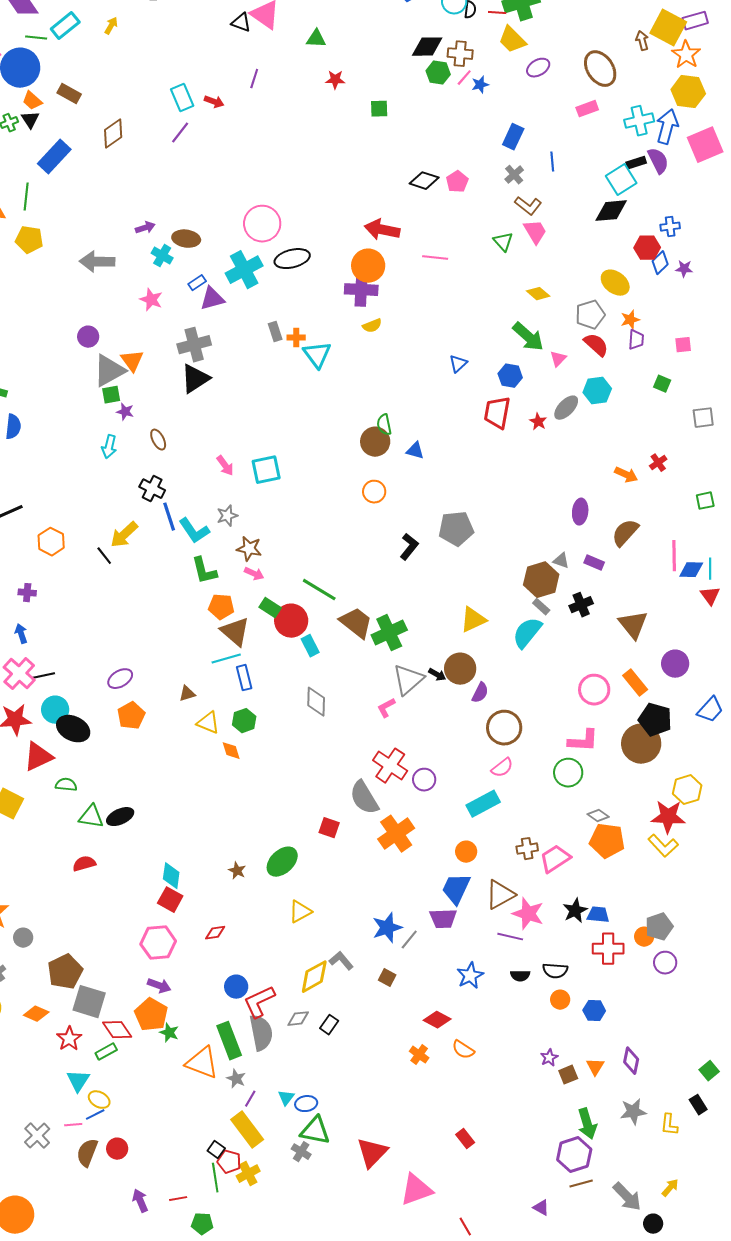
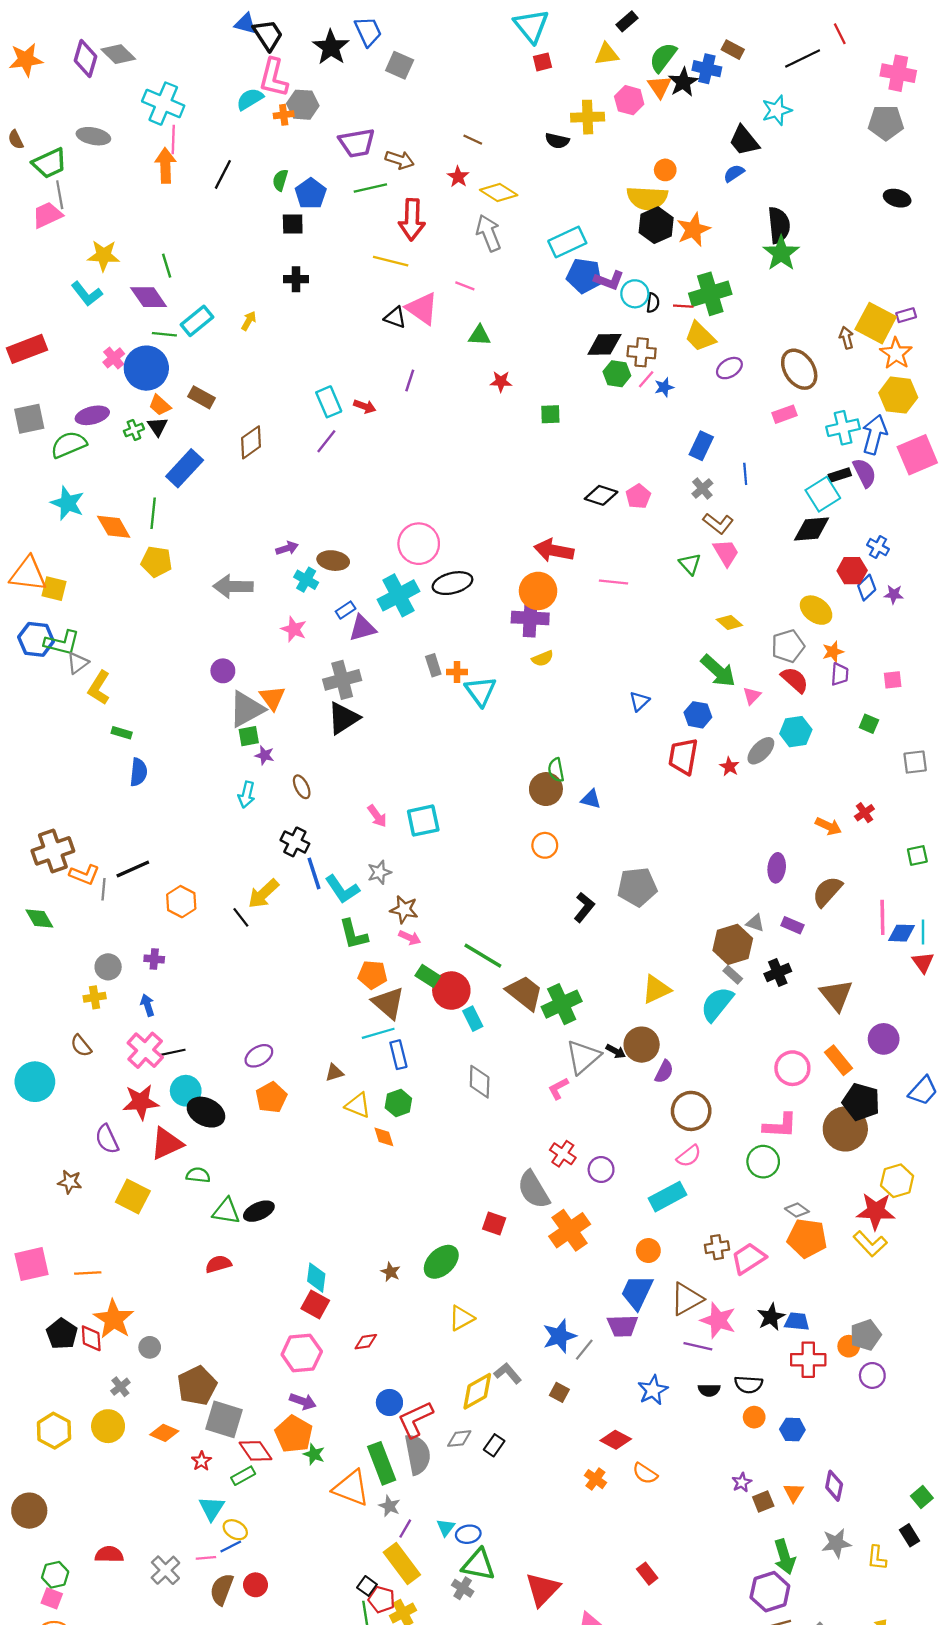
purple rectangle: (695, 21) -> (906, 315), size x0.7
blue cross: (670, 227) -> (878, 547), turned 36
red cross: (390, 766) -> (563, 1154), size x0.7
red star: (69, 1039) -> (201, 1461), size x0.7

